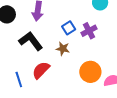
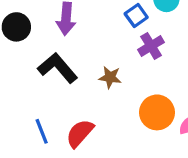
blue square: (69, 28) -> (136, 16), moved
red semicircle: (41, 70) -> (80, 133), moved

